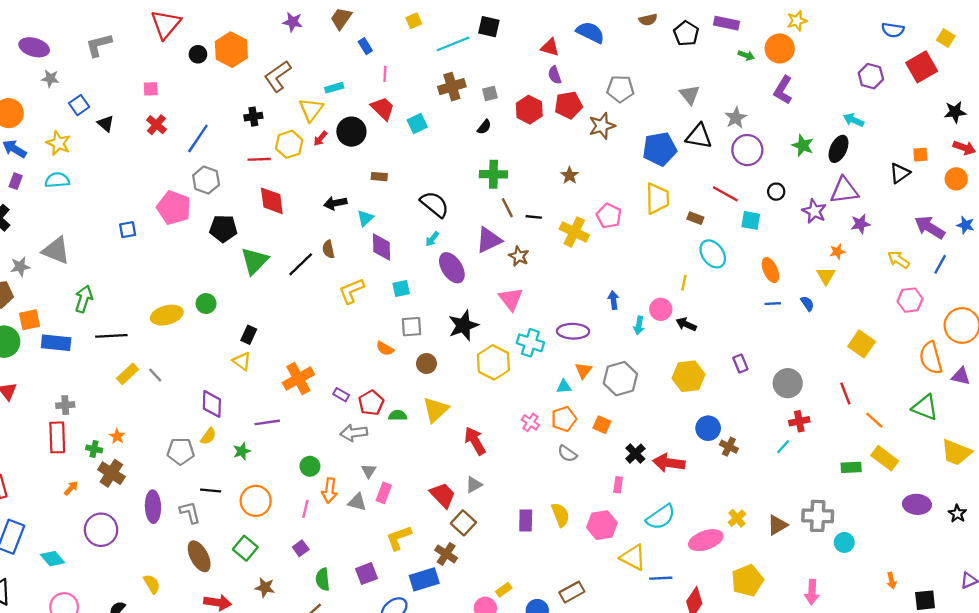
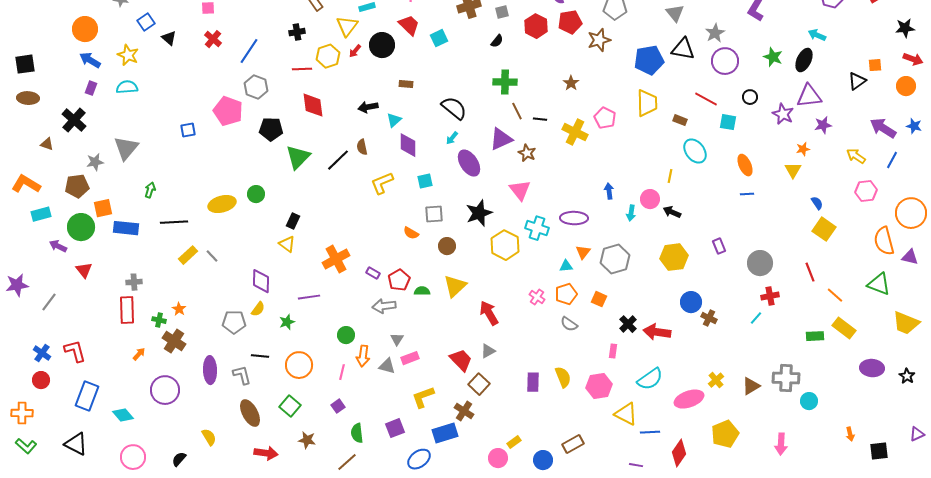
gray triangle: (56, 250) -> (126, 148), turned 48
green arrow: (84, 299) -> (150, 190), size x0.7
blue semicircle: (807, 304) -> (817, 203), moved
pink rectangle: (384, 493) -> (410, 358), turned 48

